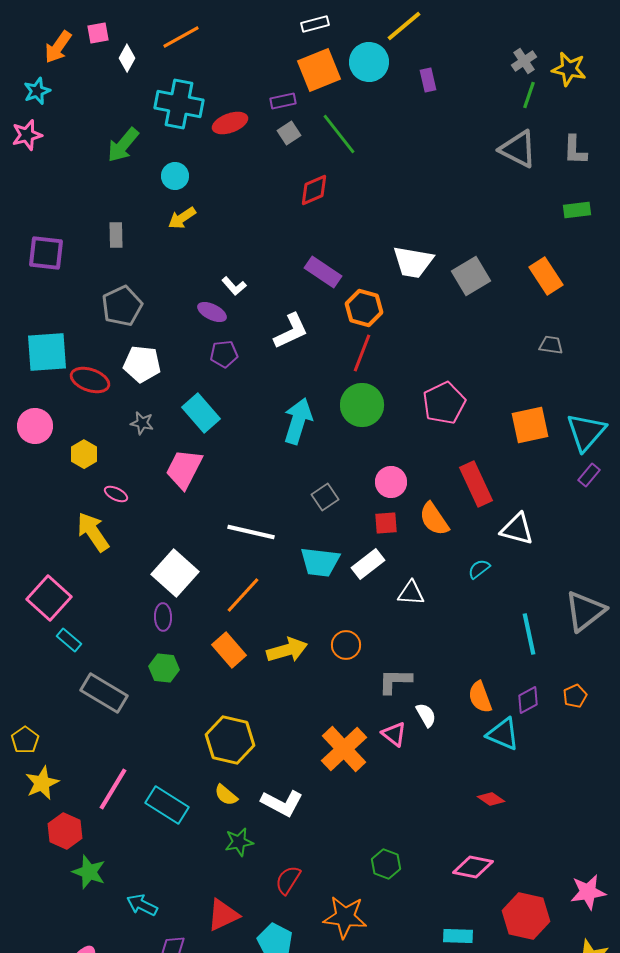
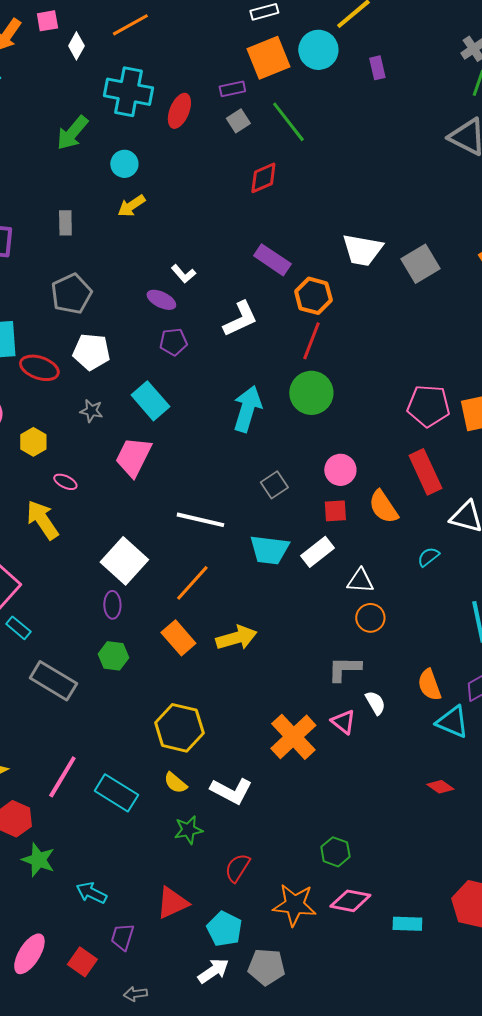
red ellipse: (230, 123) -> (179, 111), turned -48
pink pentagon: (444, 403) -> (428, 406), moved, turned 30
orange circle: (346, 645) -> (370, 618), moved
pink diamond: (473, 867) -> (350, 901), moved

